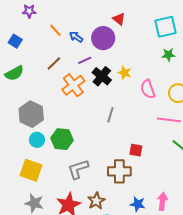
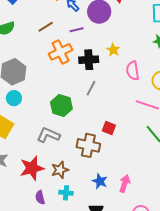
black cross: (102, 76) -> (89, 60), moved, turned 36
green hexagon: (62, 139) -> (61, 105), moved
gray L-shape: (78, 169) -> (48, 135), turned 30

